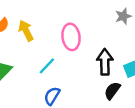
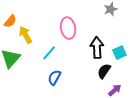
yellow arrow: (26, 31) -> (25, 35), moved

